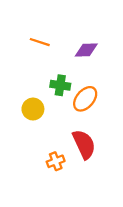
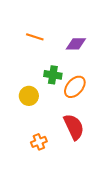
orange cross: (56, 161) -> (39, 142), moved

